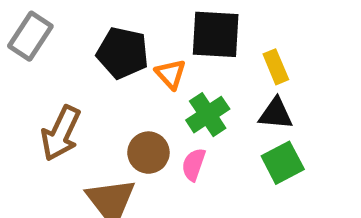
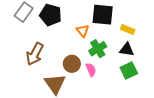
black pentagon: (123, 53) -> (51, 15), moved
yellow rectangle: (276, 67) -> (128, 29), turned -48
pink semicircle: (194, 165) -> (91, 70), turned 136

